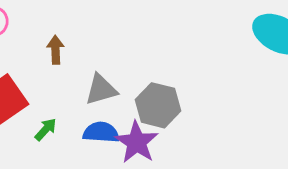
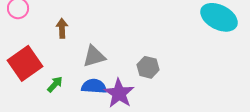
gray hexagon: (158, 105) -> (148, 67), moved, size x0.7

